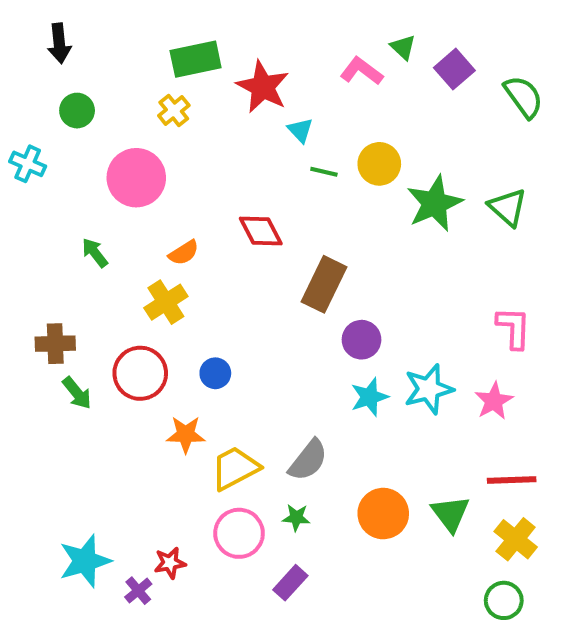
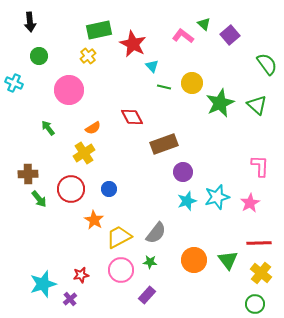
green semicircle: (523, 97) -> (267, 64), moved
brown rectangle: (324, 284) -> (164, 144), turned 44
orange star: (186, 435) -> (94, 220), turned 30
red star: (170, 563) -> (81, 275), moved

